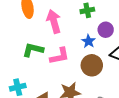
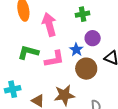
purple circle: (106, 30) -> (93, 38), moved
blue star: (88, 41) -> (76, 50), moved

